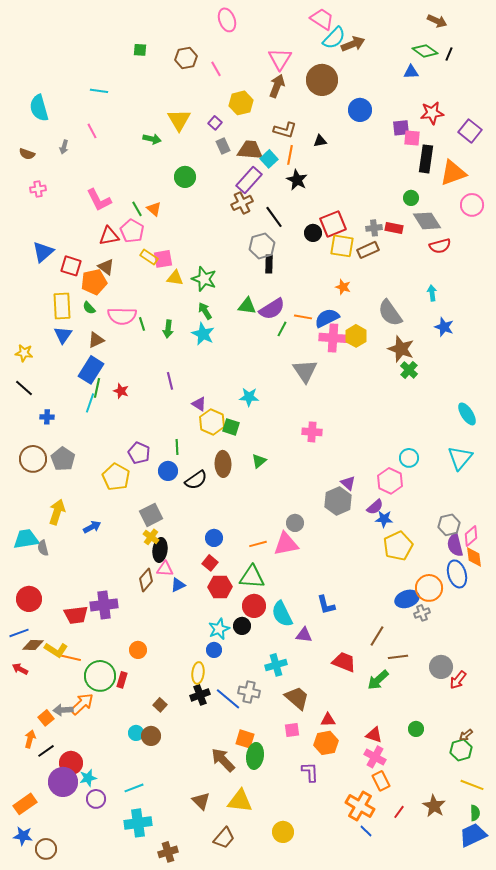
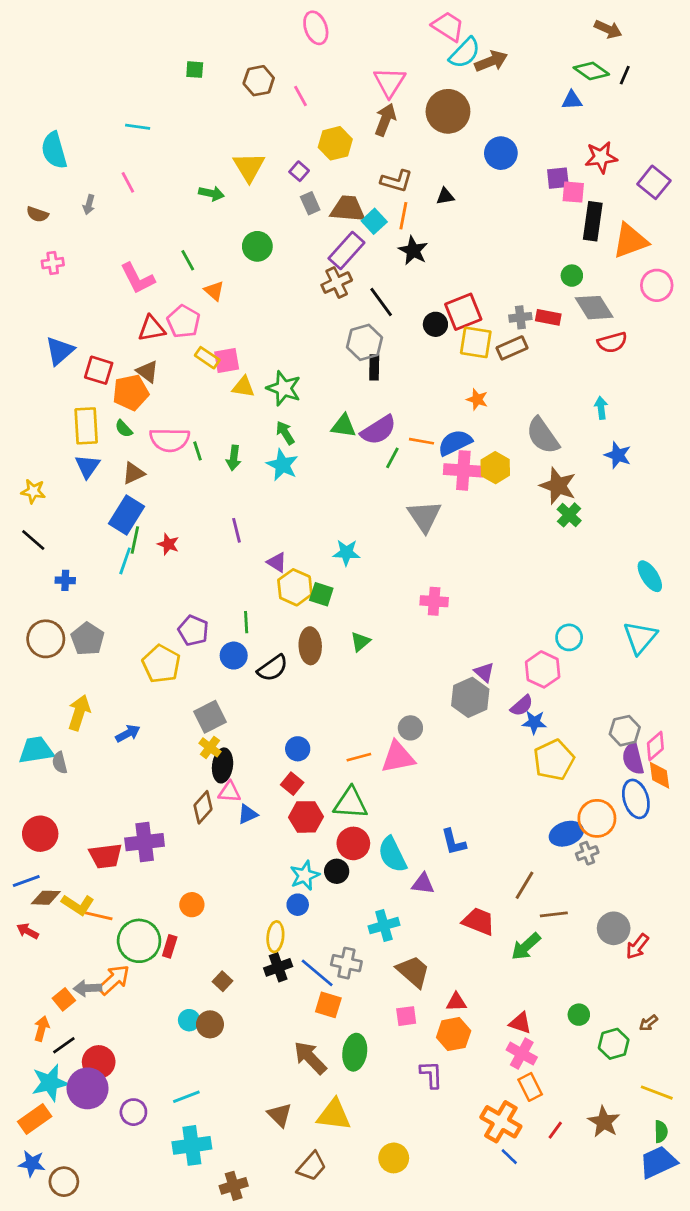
green line: (137, 209) -> (188, 260), moved
orange square: (245, 739) -> (328, 1005), moved
green hexagon: (461, 750) -> (614, 1044), moved
cyan star: (88, 778) -> (50, 1083), moved, size x1.5

